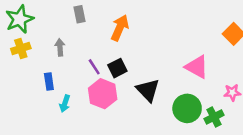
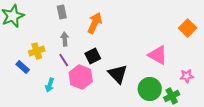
gray arrow: (60, 47) -> (65, 39), moved
yellow cross: (21, 49) -> (37, 51), moved
purple line: (94, 67) -> (64, 60), moved
blue rectangle: (49, 82) -> (23, 67), moved, turned -40

